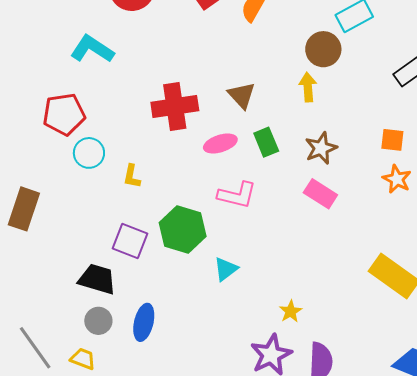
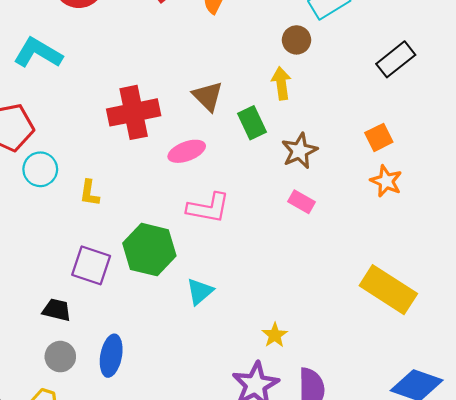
brown circle: (323, 49) -> (297, 40), size x0.7
orange square: (392, 140) -> (379, 137), turned -30
green rectangle: (266, 142) -> (252, 123), moved
pink rectangle: (320, 194) -> (301, 202), size x0.7
black trapezoid: (97, 279) -> (57, 310), size x0.7

